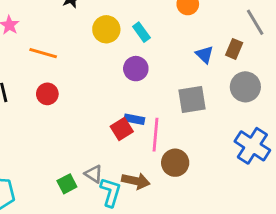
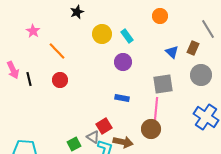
orange line: (43, 53) -> (57, 51), turned 30
red square: (122, 129) -> (104, 126), moved
pink line: (155, 135) -> (156, 109), moved

